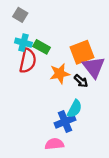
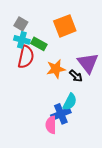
gray square: (20, 15) -> (21, 24), moved
orange square: (82, 52) -> (65, 26), moved
pink semicircle: (54, 144) -> (51, 125), moved, turned -84

